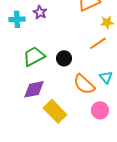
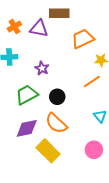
purple star: (40, 12) -> (42, 68), moved
orange semicircle: (84, 84) -> (56, 123), moved

